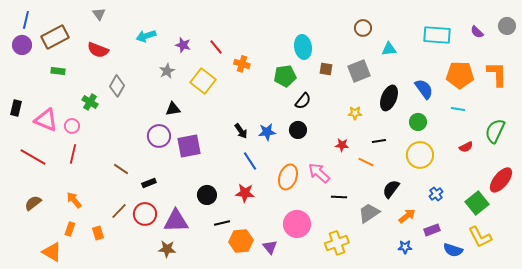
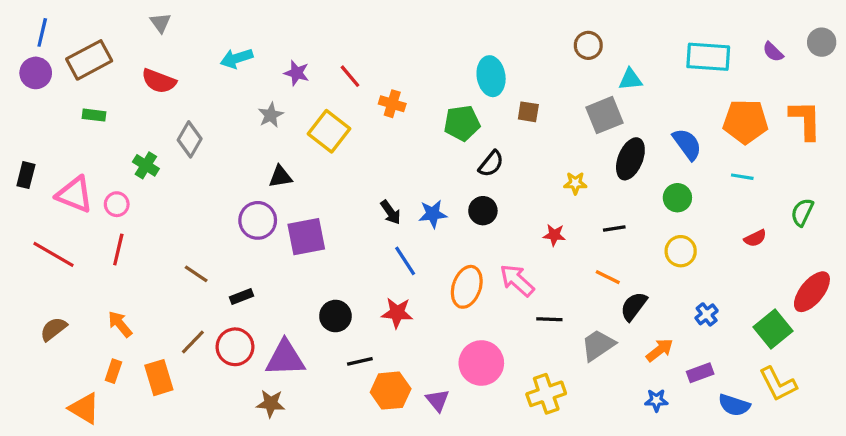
gray square: (359, 71) -> (604, 115), moved
green semicircle: (495, 131) -> (802, 212), size x0.7
yellow circle: (420, 155) -> (681, 251), size x0.7
orange line: (366, 162) -> (608, 277), moved
orange rectangle: (98, 233) -> (159, 378), size x1.5

